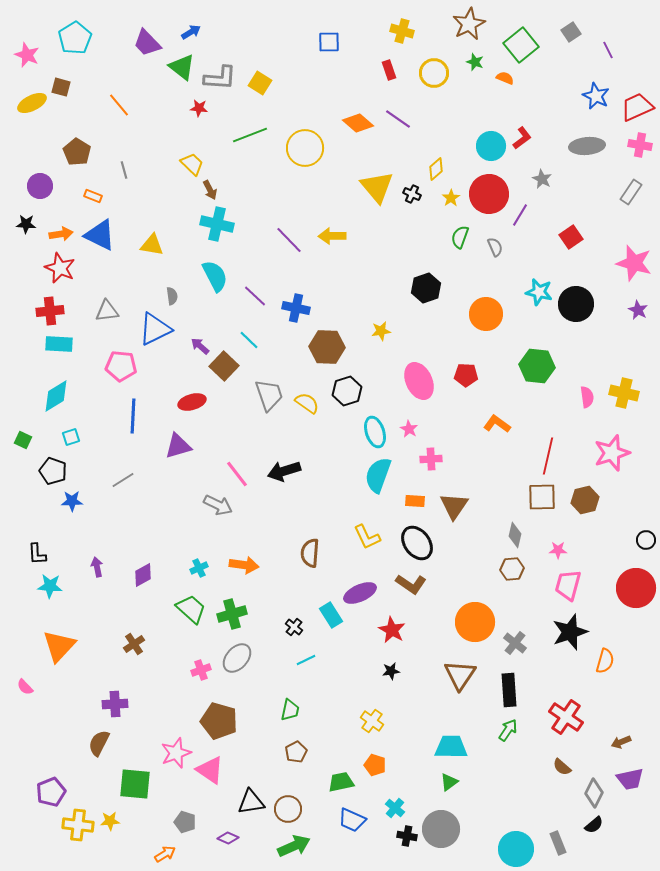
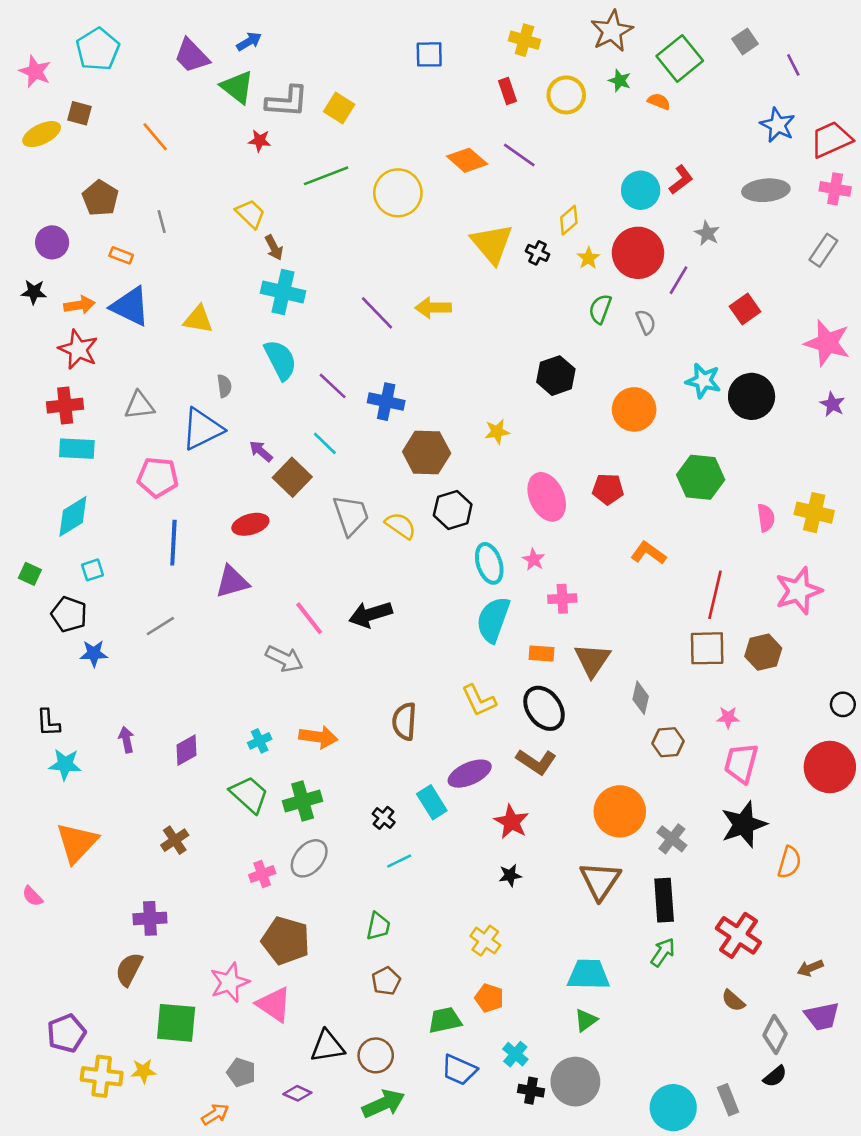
gray diamond: (515, 535) -> (641, 698), moved

